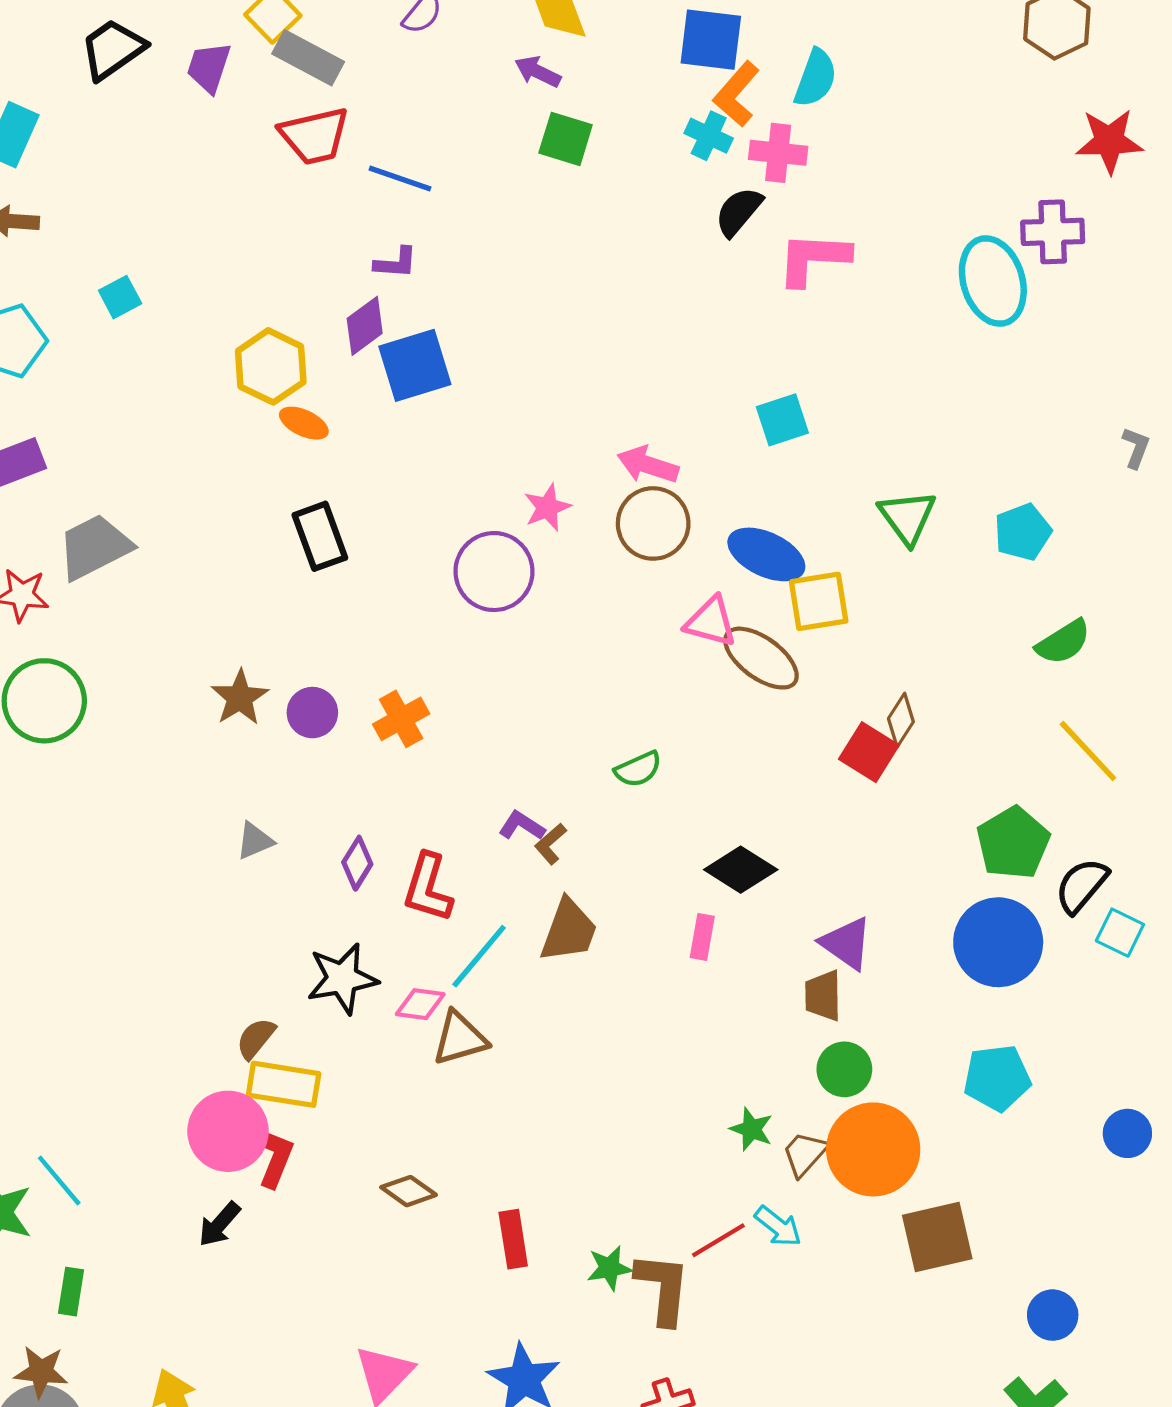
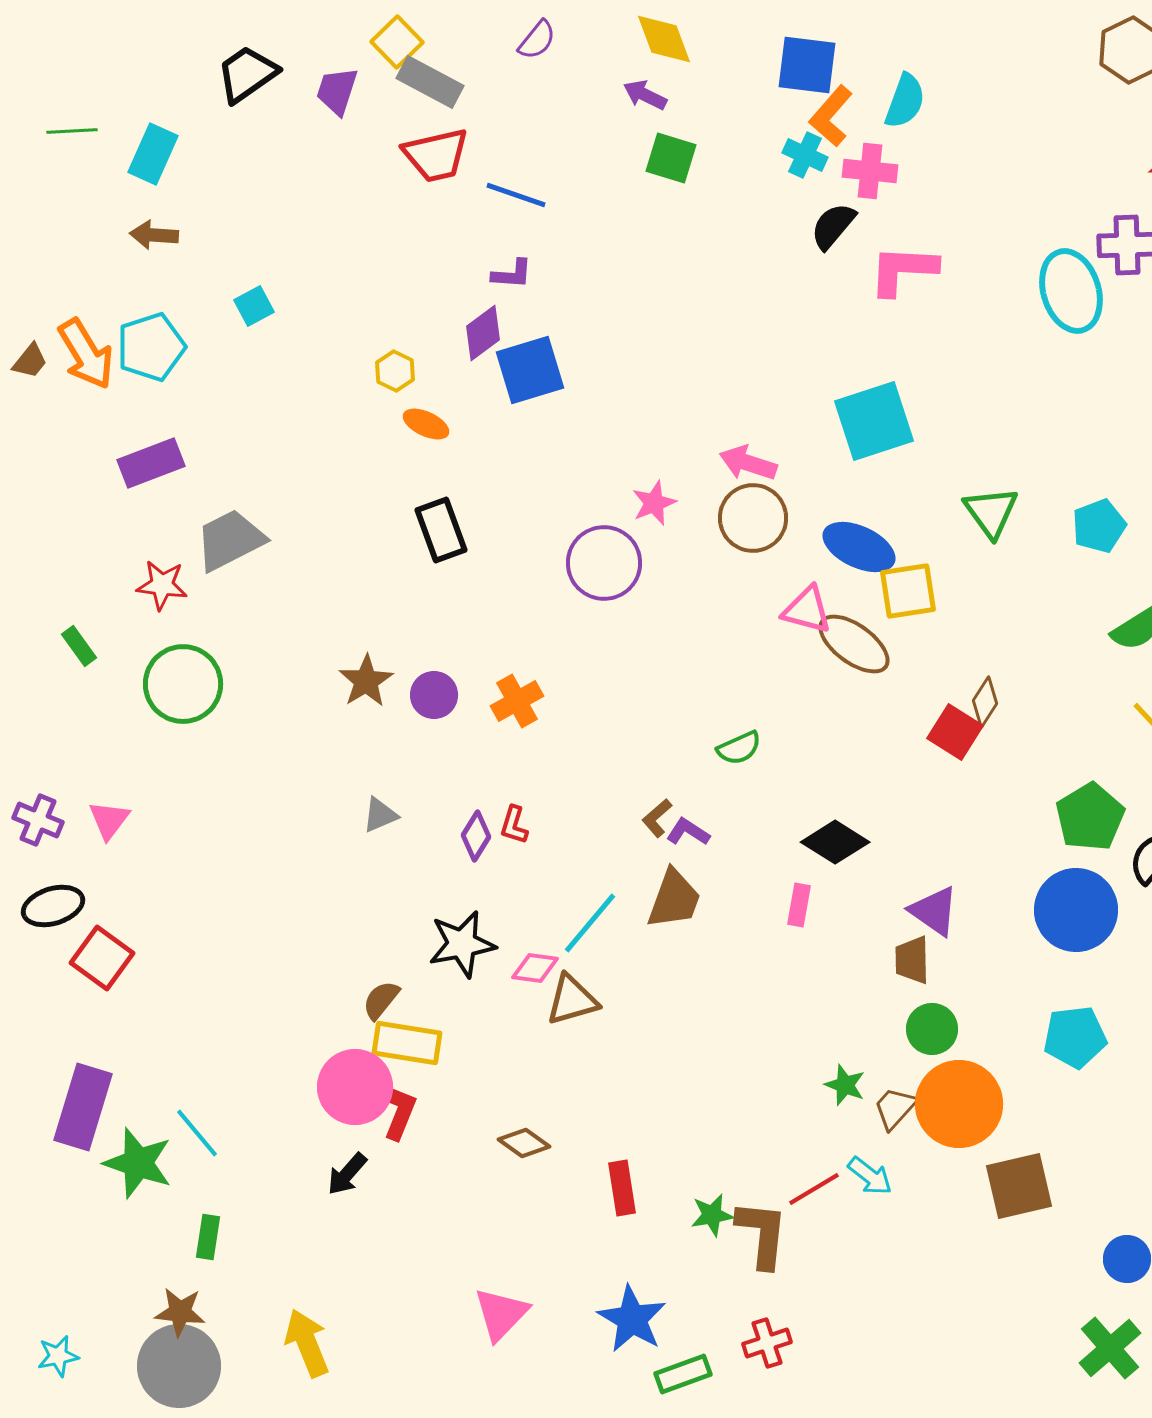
yellow hexagon: (271, 366) -> (395, 371), size x0.6
cyan square: (782, 420) -> (874, 421), size x1.6
purple L-shape: (522, 826) -> (688, 832), moved
red L-shape: (428, 888) -> (514, 825), moved, size x0.6

